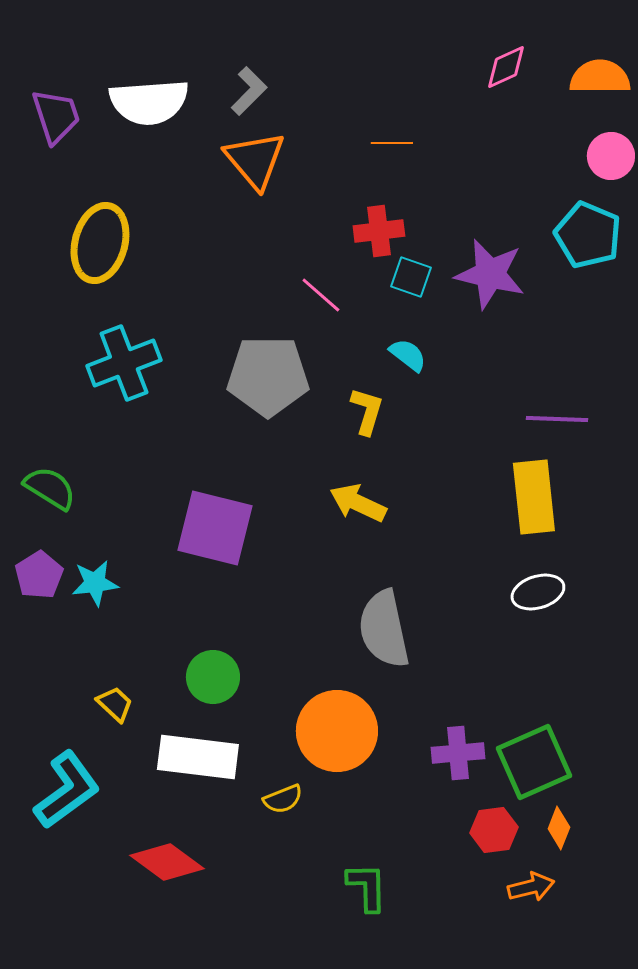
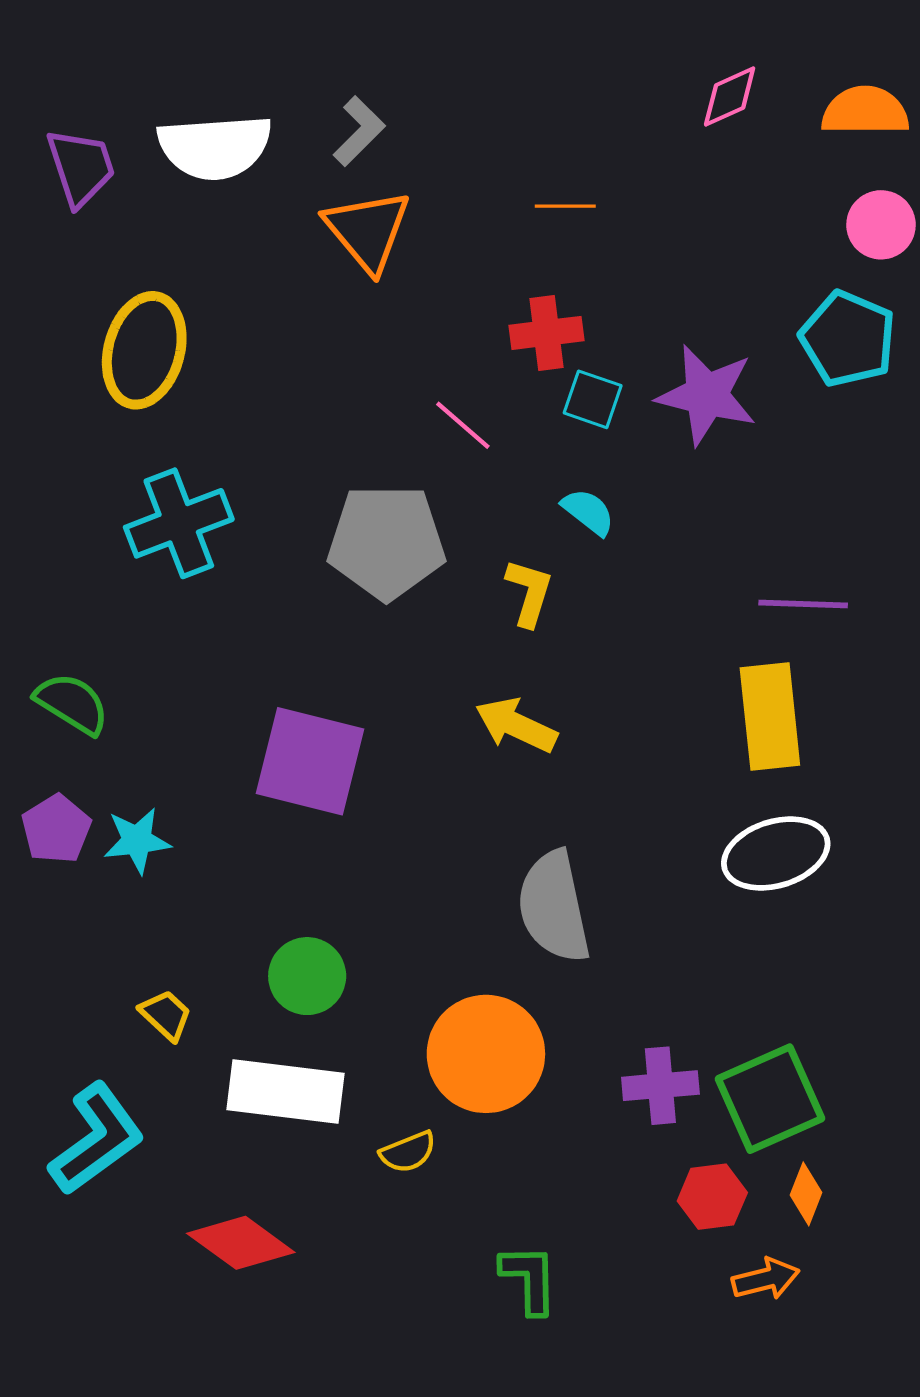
white ellipse: (538, 592) -> (776, 854), size x1.4

